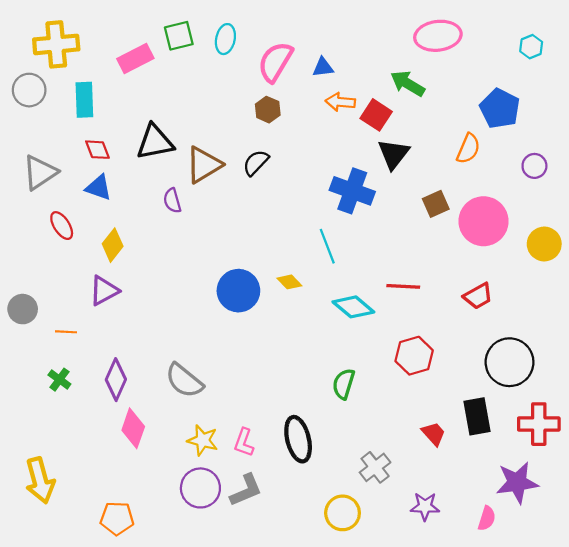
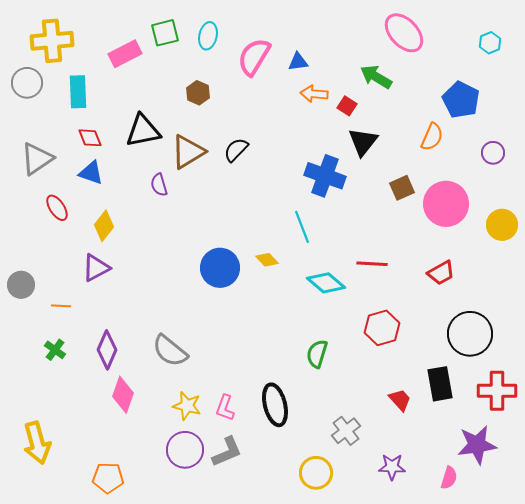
pink ellipse: (438, 36) -> (404, 33), turned 54
brown hexagon: (268, 110) -> (198, 93), moved
red square: (376, 115) -> (347, 106), size x0.7

